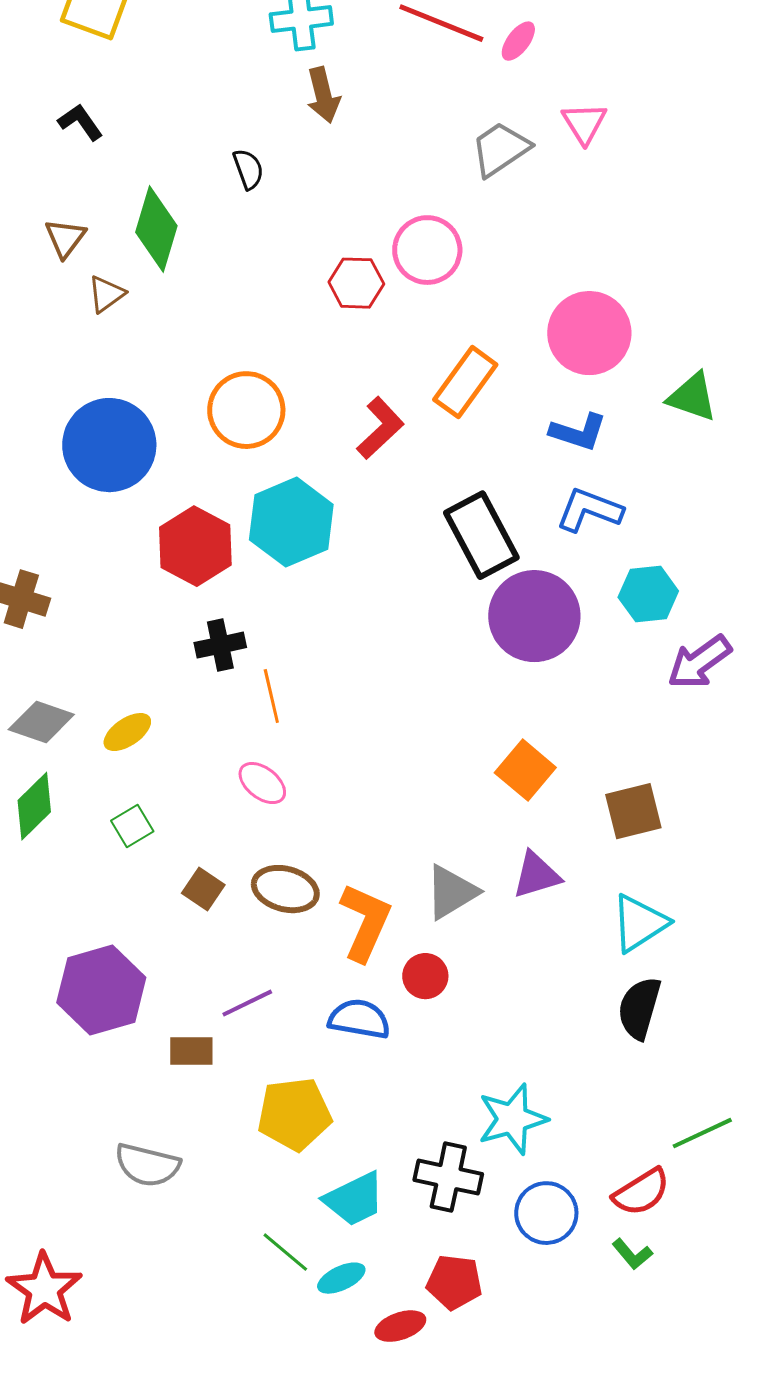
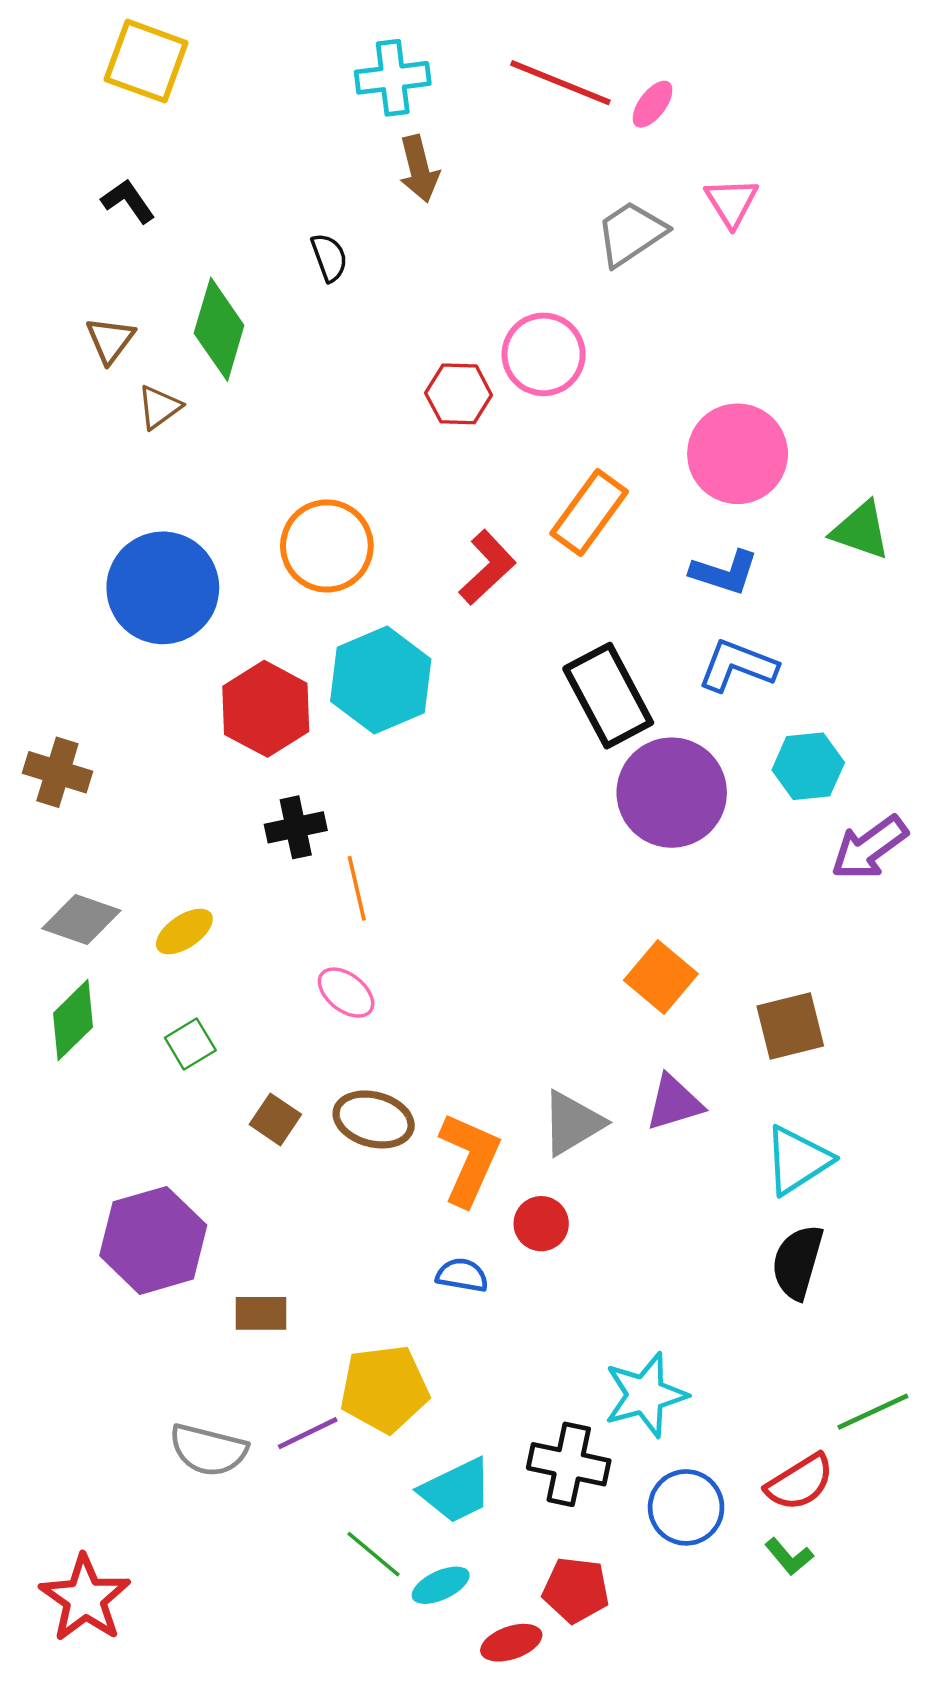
purple line: (247, 1003) -> (308, 1433), moved
blue semicircle: (359, 1019) -> (462, 1275), size x0.7

